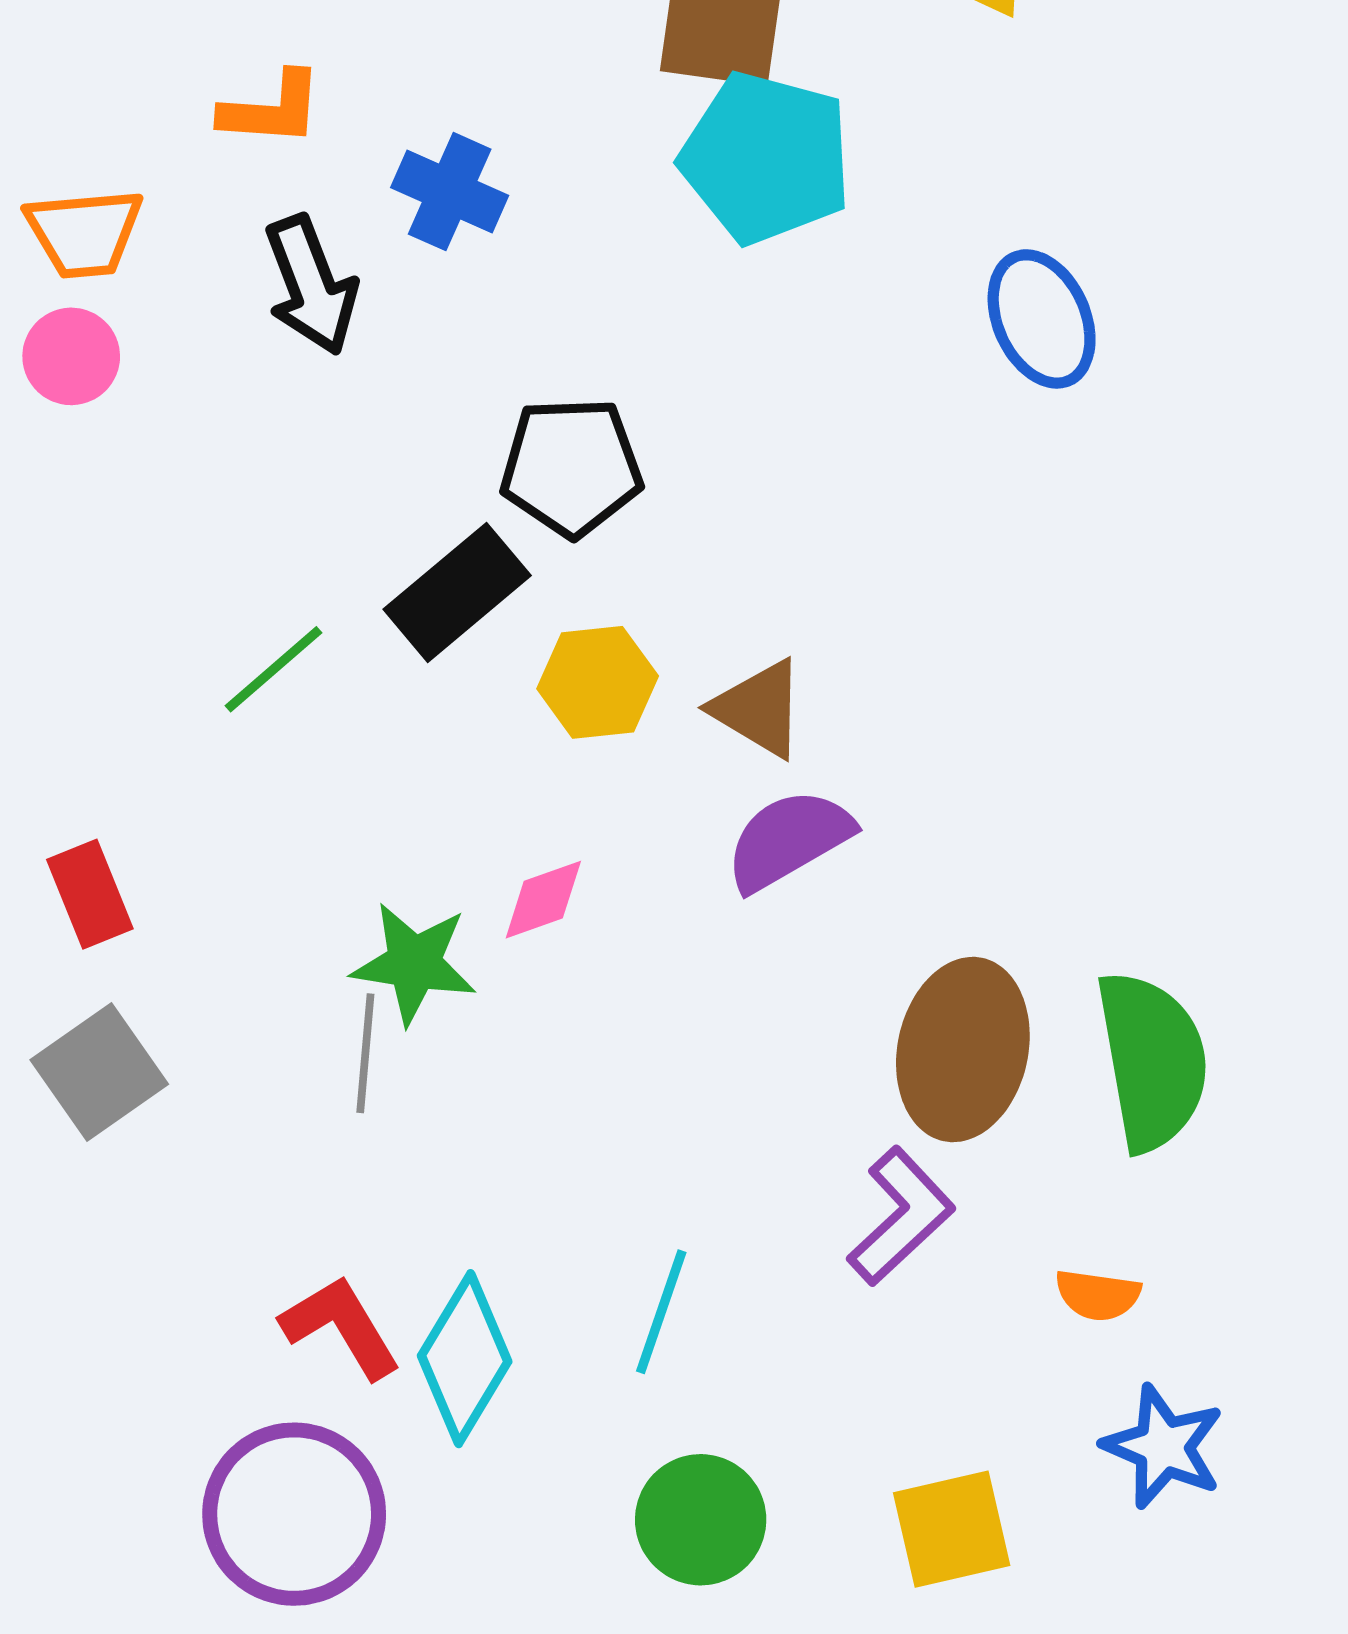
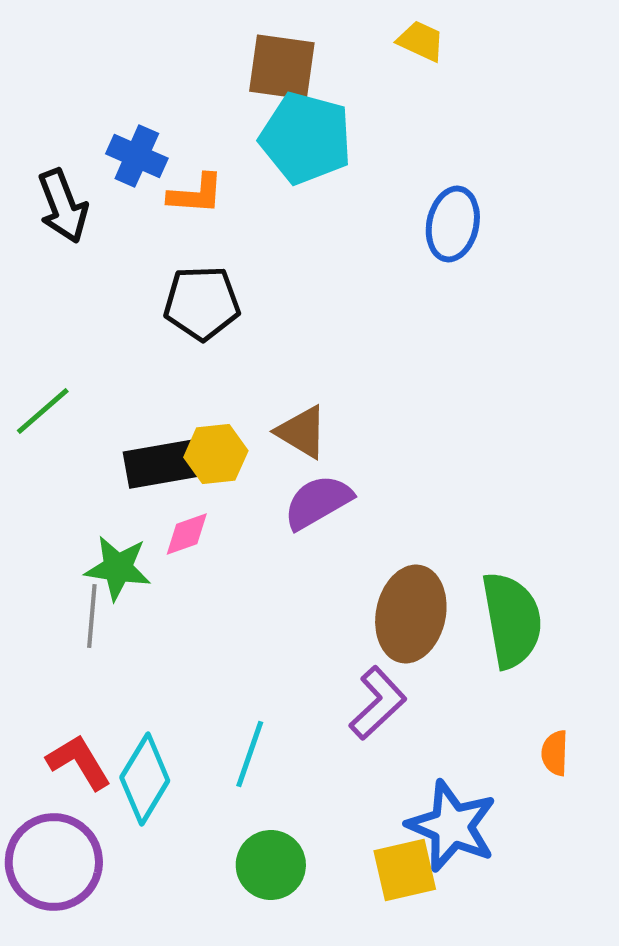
orange L-shape: (272, 109) -> (196, 194), moved
blue ellipse: (1042, 319) -> (453, 224), turned 36
black rectangle: (457, 592) -> (162, 464), moved, turned 30
yellow hexagon: (598, 682) -> (216, 454), moved
orange semicircle: (1098, 1295) -> (555, 753), moved, turned 84
blue star: (1163, 1447) -> (452, 826), moved, size x1.4

